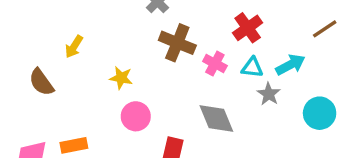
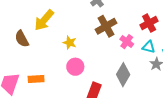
brown cross: (177, 43) -> (106, 26), turned 30
yellow arrow: (74, 47) -> (44, 20), size x1.6
gray diamond: (216, 119) -> (123, 75), turned 45

